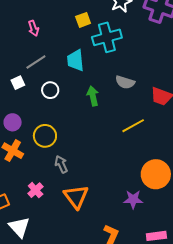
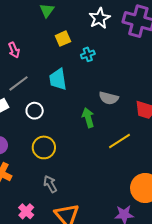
cyan cross: (107, 37) -> (88, 54), size x0.5
green arrow: (93, 96) -> (88, 118), moved
yellow circle: (45, 136) -> (44, 147), moved

